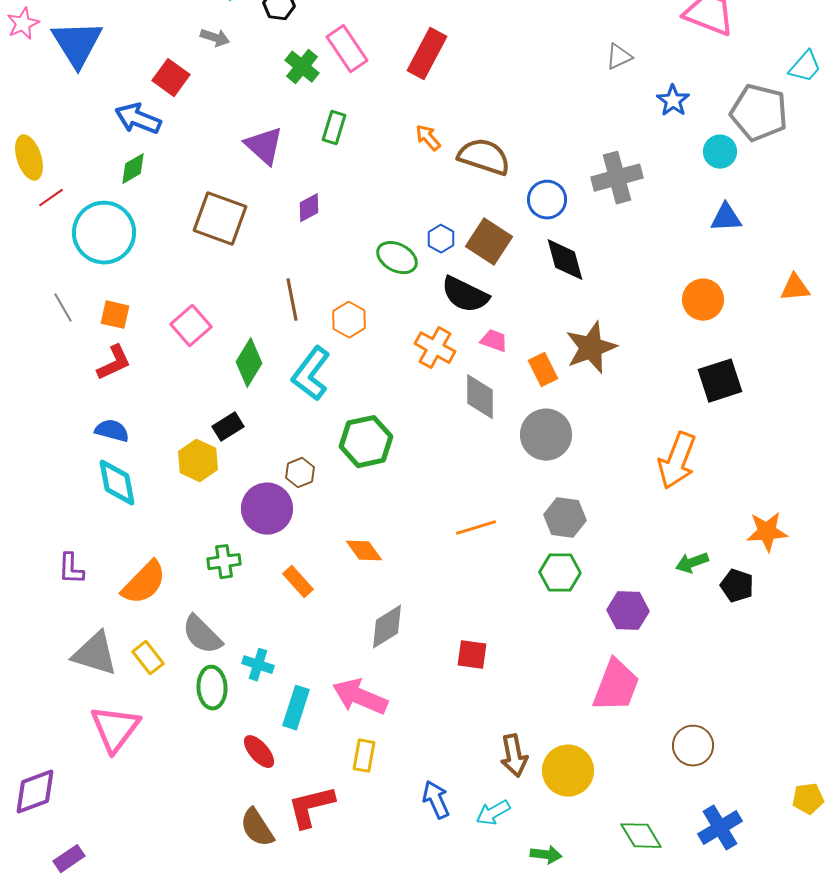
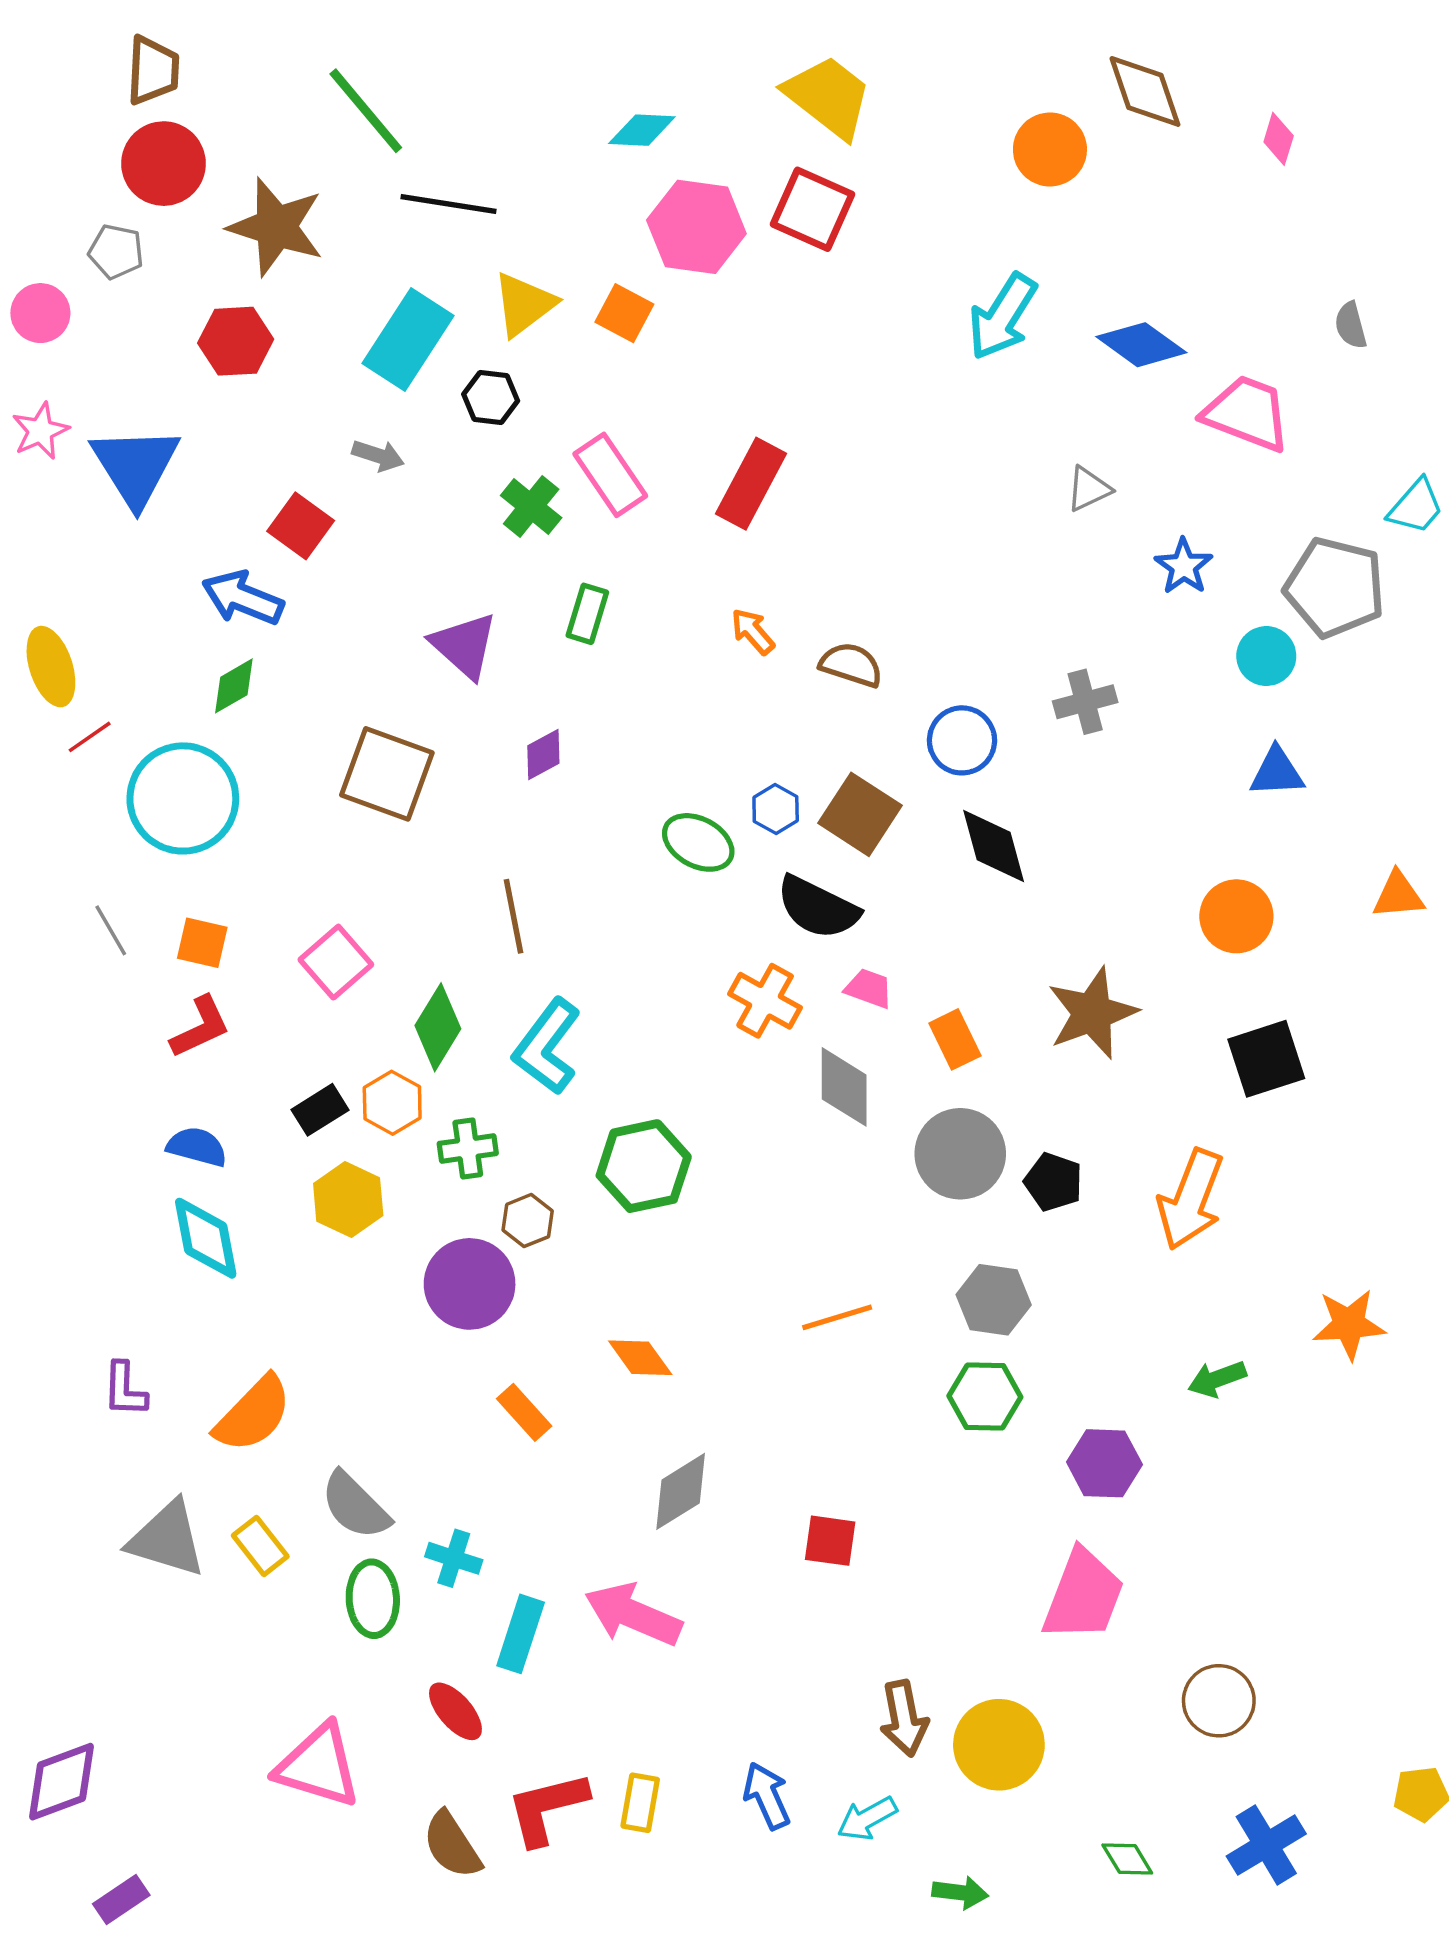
brown semicircle: (484, 157) -> (851, 665), size x0.7
gray cross: (617, 178) -> (1085, 702), size x0.7
orange hexagon: (349, 320) -> (392, 1103), moved
brown star: (591, 348) -> (1092, 1013), moved
black rectangle: (228, 427) -> (320, 1110), moved
green cross: (224, 562) -> (468, 1148), moved
black pentagon: (737, 586) -> (1053, 1182), moved
pink triangle: (115, 729) -> (318, 1766), moved, turned -50
yellow rectangle: (364, 756) -> (640, 1803), moved
green diamond: (641, 836) -> (1127, 1859), size x0.7

